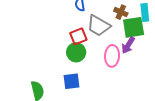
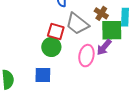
red square: (78, 36) -> (56, 31), turned 30

